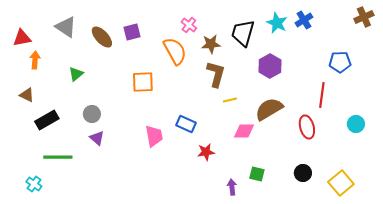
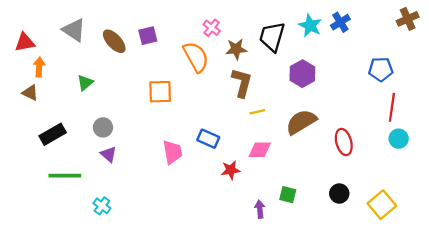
brown triangle: (27, 95) -> (30, 93), moved
red line: (322, 95) -> (392, 107), moved
pink diamond: (244, 131) -> (260, 150), moved
cyan cross: (34, 184) -> (102, 206), moved

